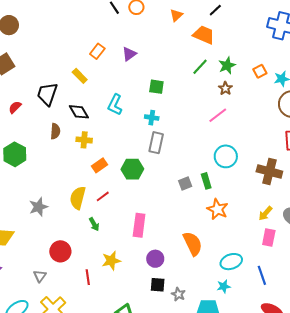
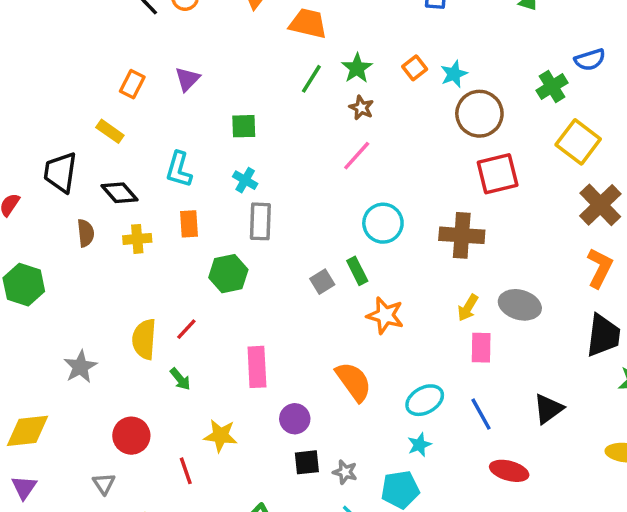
cyan cross: (152, 118) -> (245, 180), turned 32
orange rectangle: (100, 165) -> (189, 224), moved, turned -49
yellow star: (111, 261) -> (220, 436), turned 30

